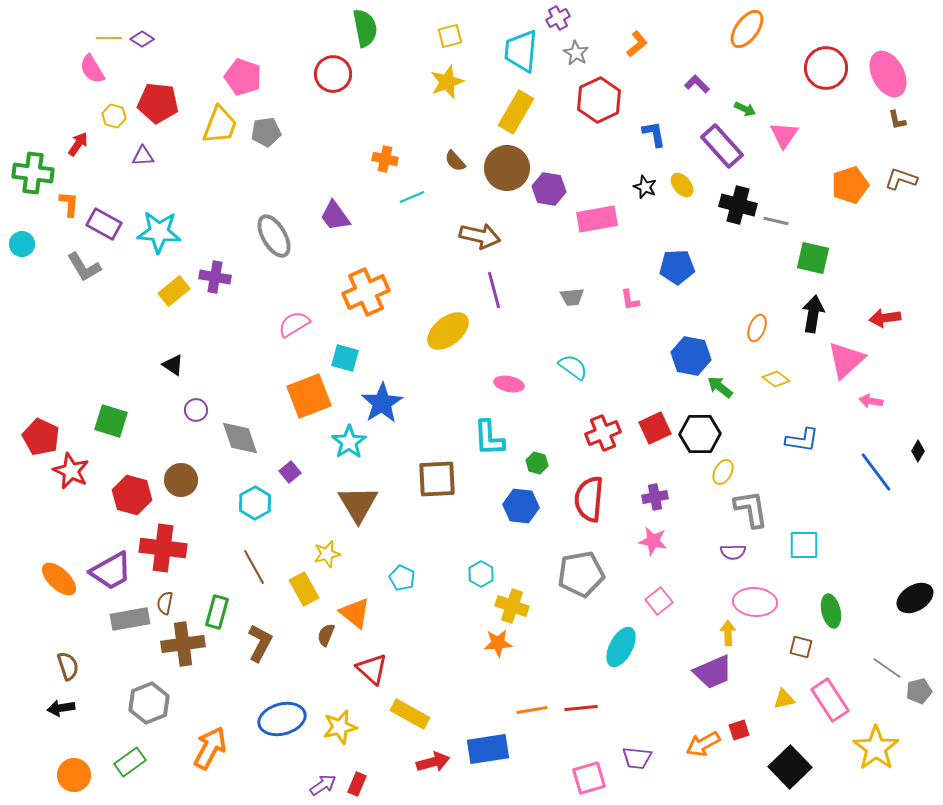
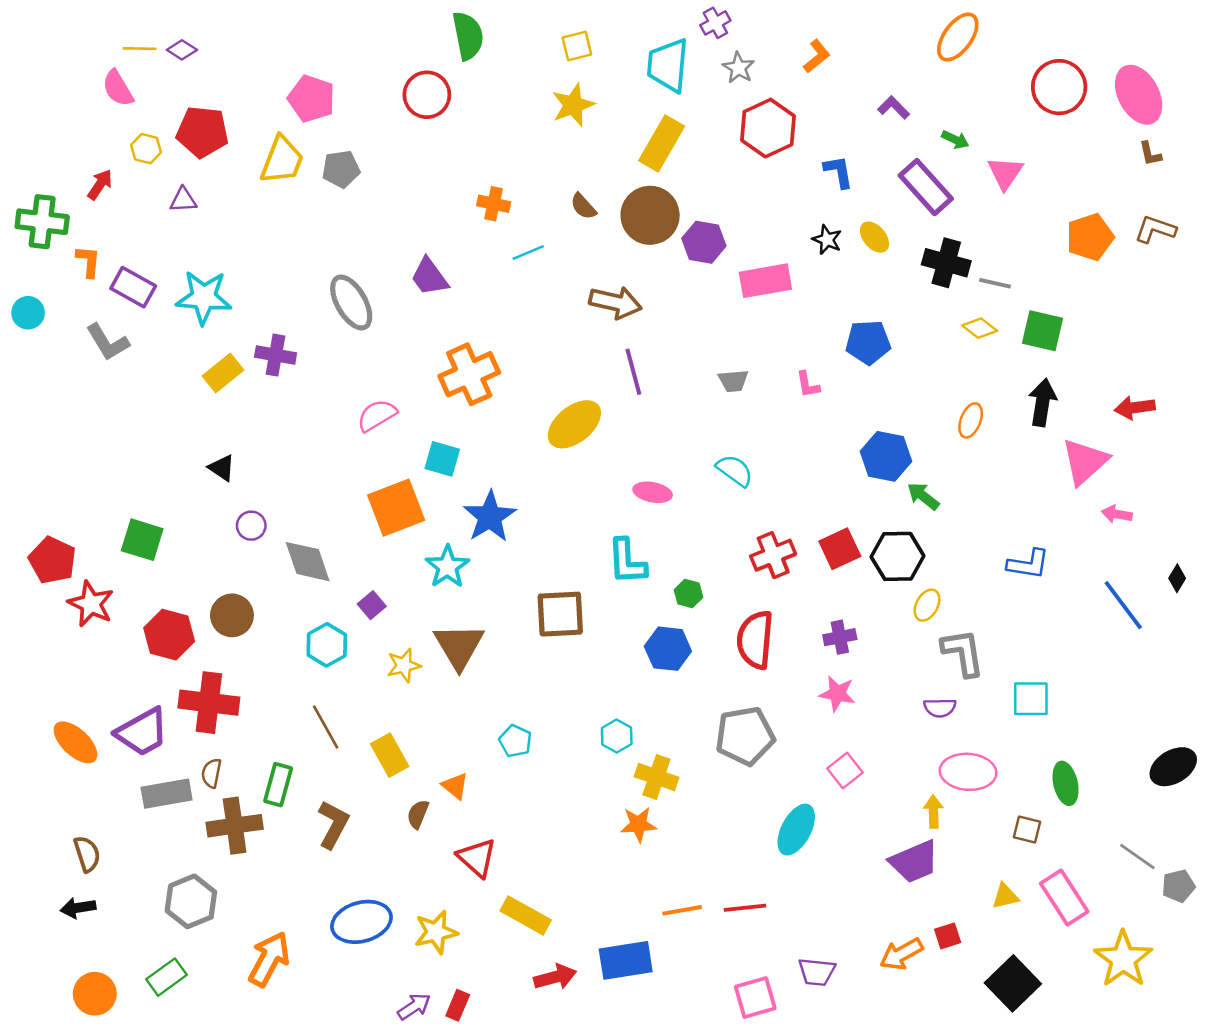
yellow diamond: (776, 379) -> (980, 328), moved
yellow star: (327, 554) -> (404, 665), moved
orange triangle: (355, 613) -> (455, 786), size x0.7

